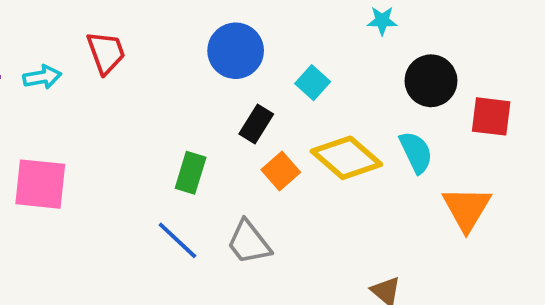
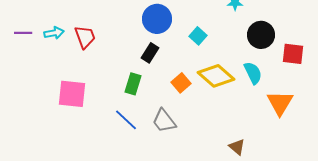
red trapezoid: (106, 53) -> (85, 37), moved
black rectangle: (256, 124) -> (150, 53), moved
pink square: (40, 184) -> (72, 94), moved

